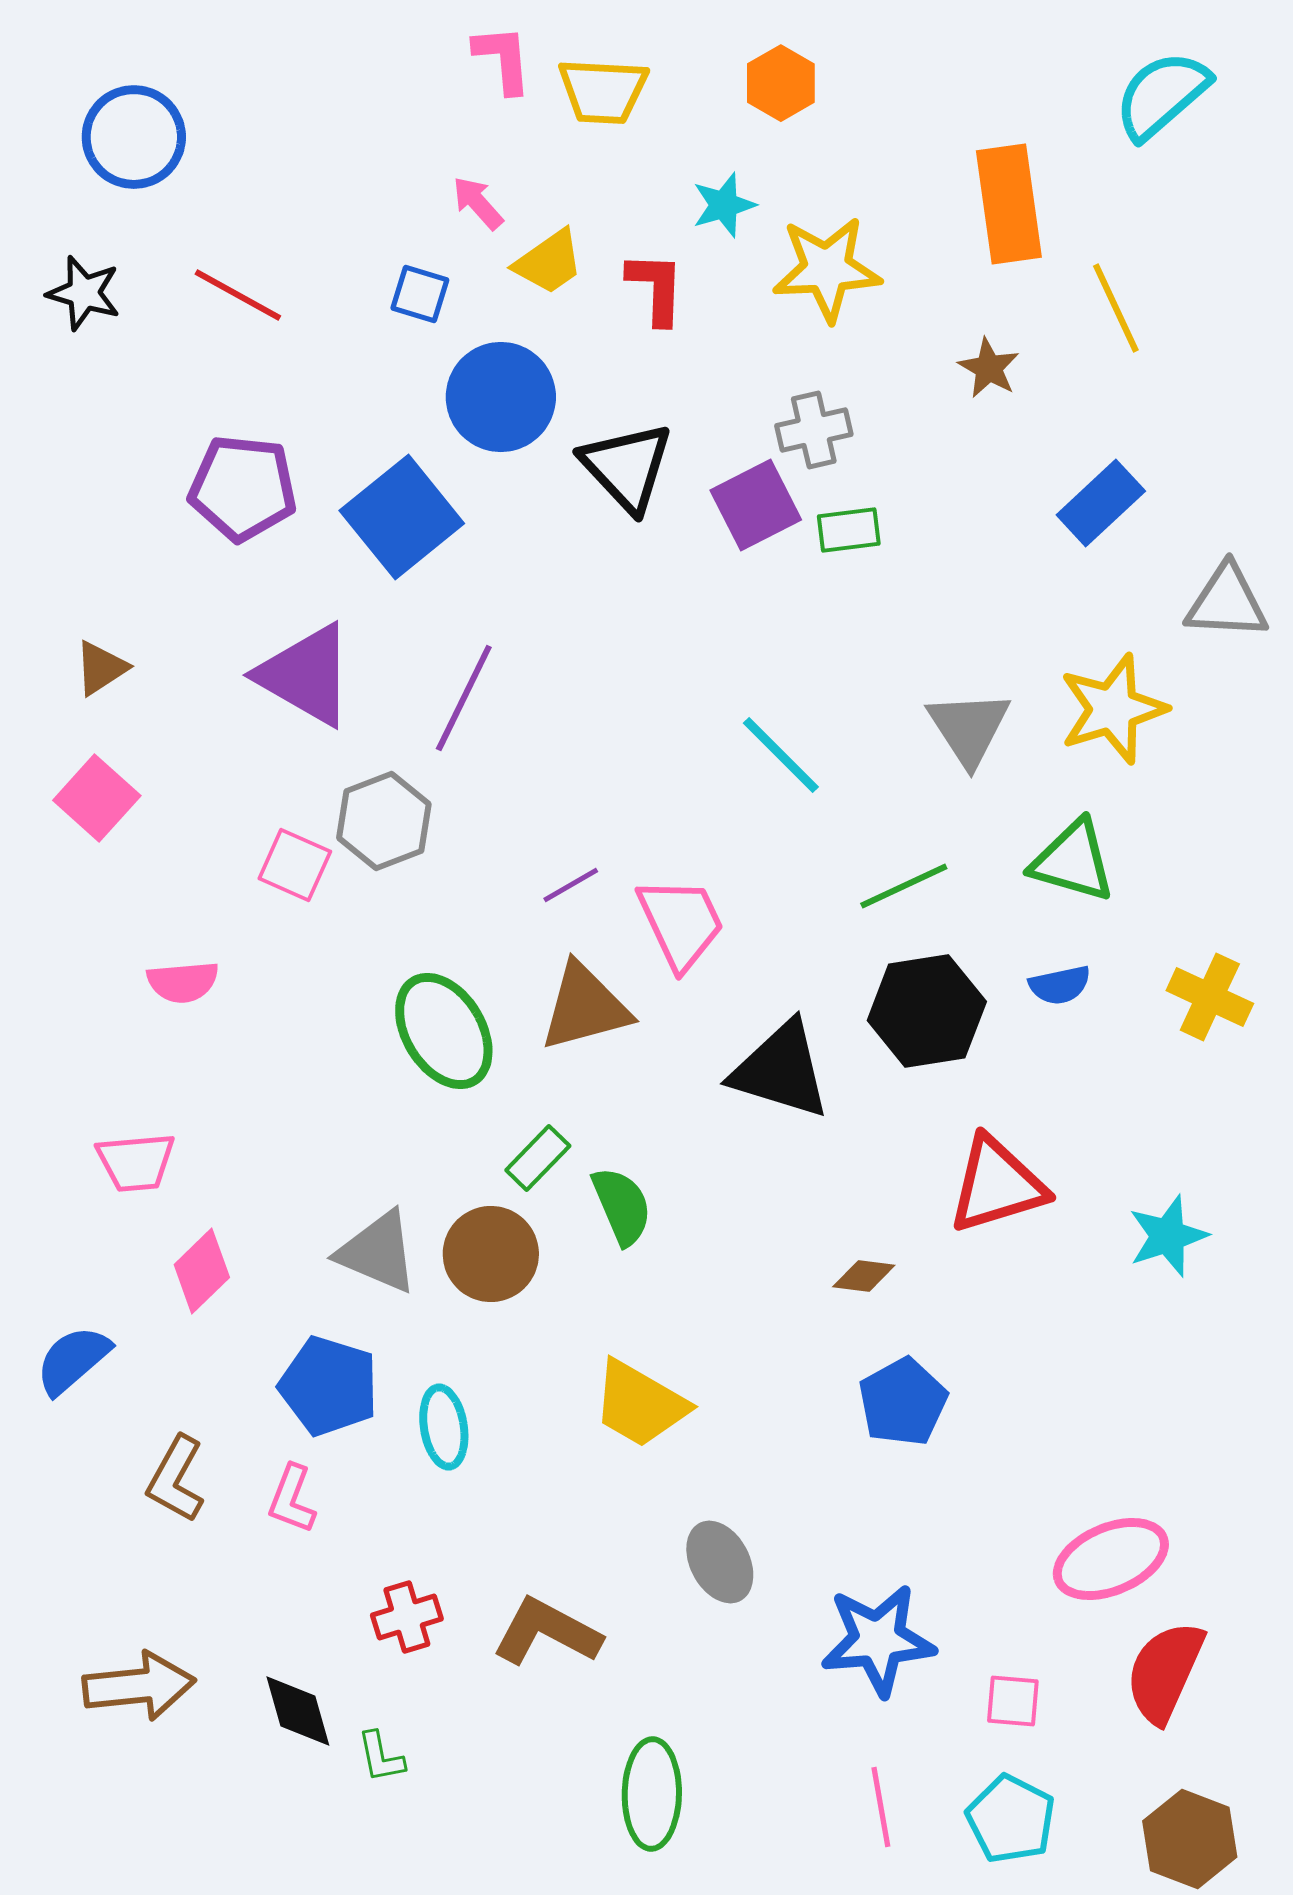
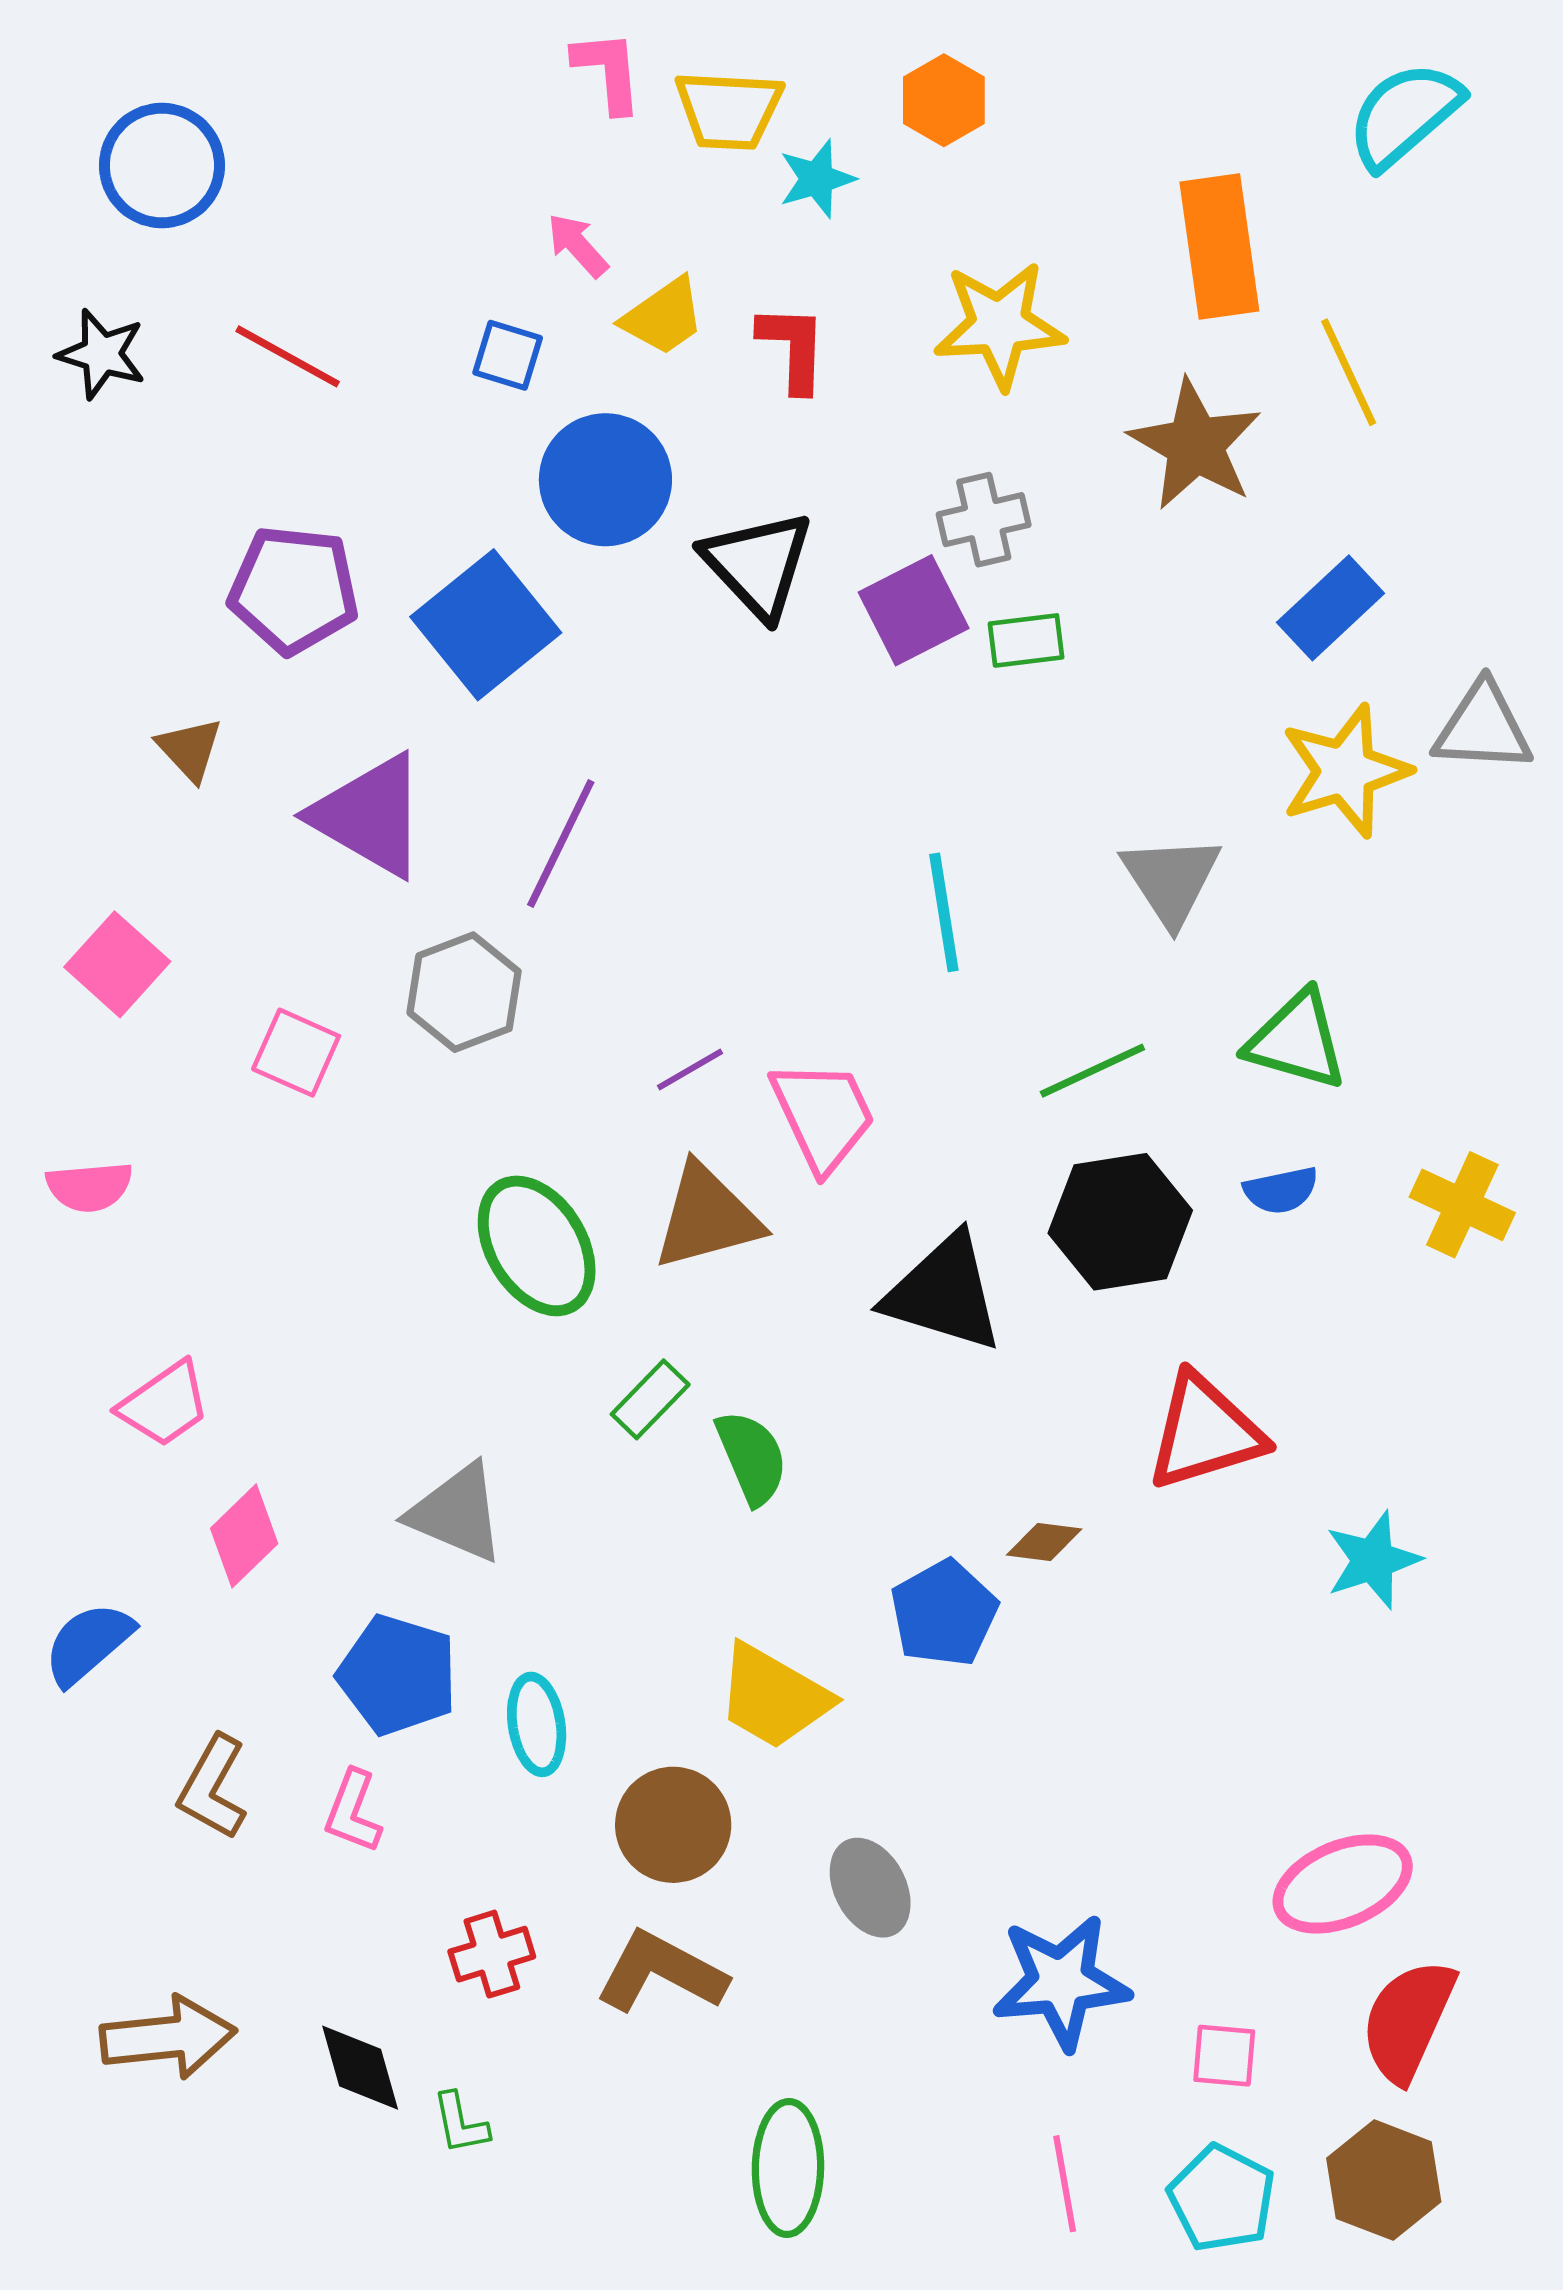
cyan star: (724, 205) -> (817, 179), moved
brown star: (989, 368) -> (1195, 445), size x1.8
brown triangle: (101, 668) -> (190, 749), moved, turned -40
yellow star: (1113, 709) -> (1345, 771), moved
cyan line: (781, 755) -> (944, 912), turned 36
pink square: (295, 865) -> (296, 1053), moved
pink semicircle: (183, 982) -> (89, 1187), moved
pink trapezoid: (136, 1162) -> (164, 1404), turned -30
cyan star: (1168, 1236) -> (1373, 1560), moved
brown circle: (491, 1254) -> (673, 1825), moved
blue pentagon: (903, 1402) -> (944, 1613), moved
brown hexagon: (1190, 1839) -> (1384, 2180), moved

